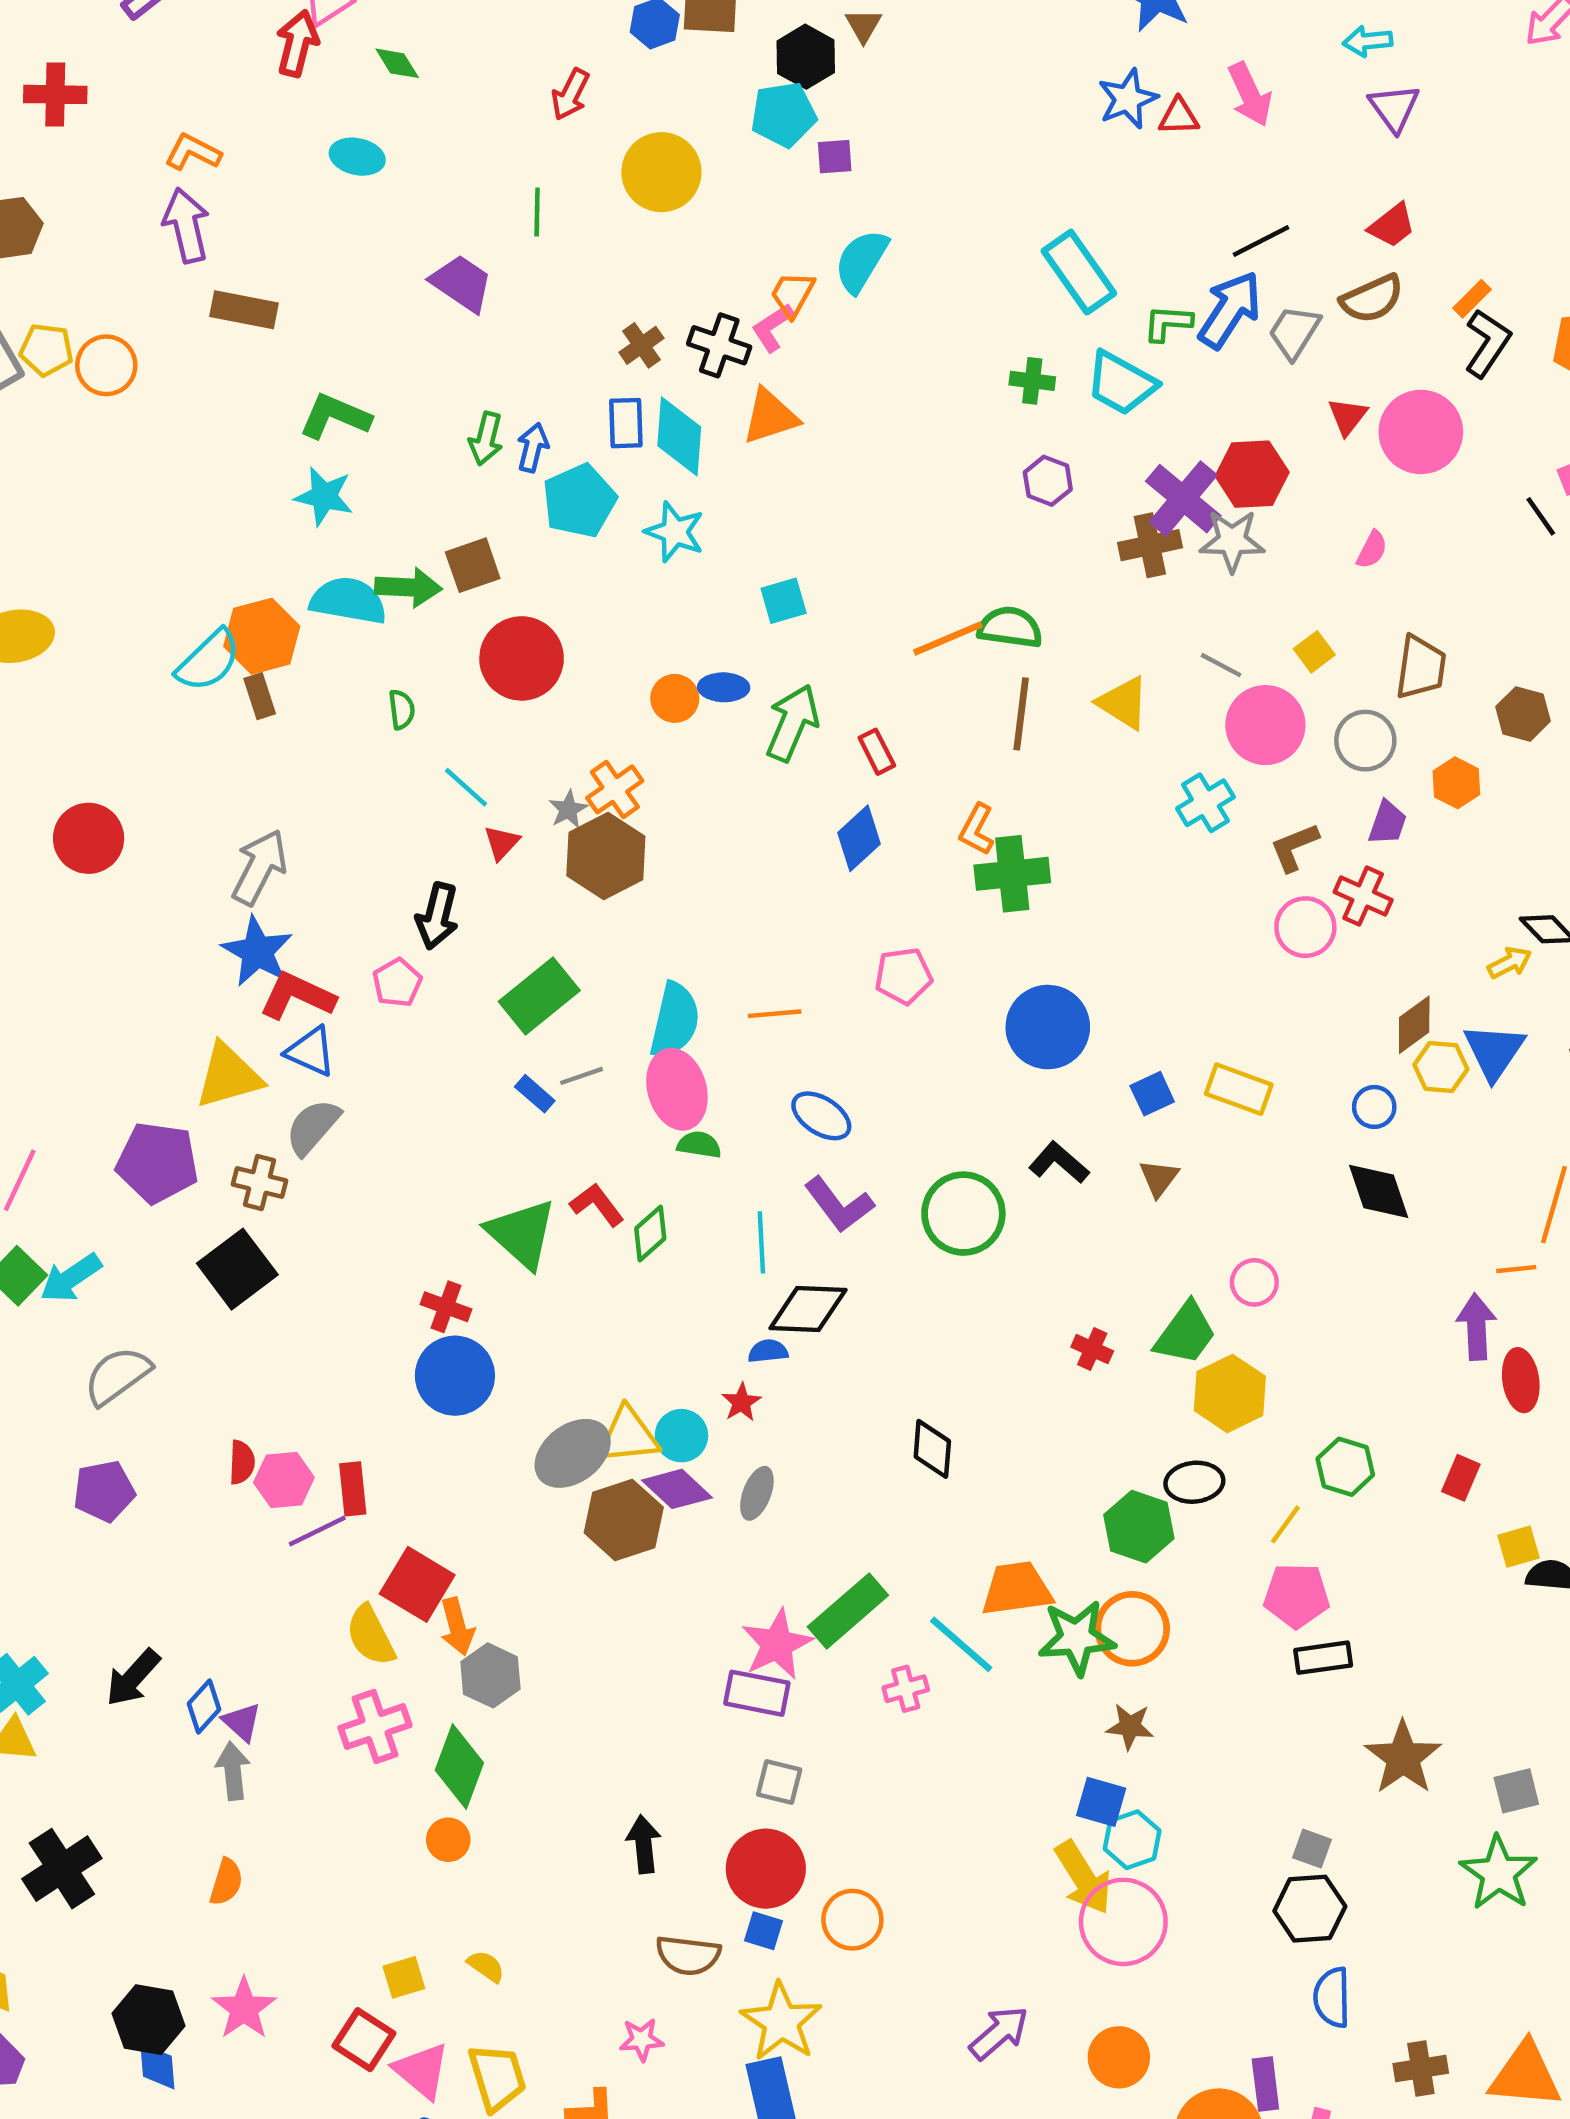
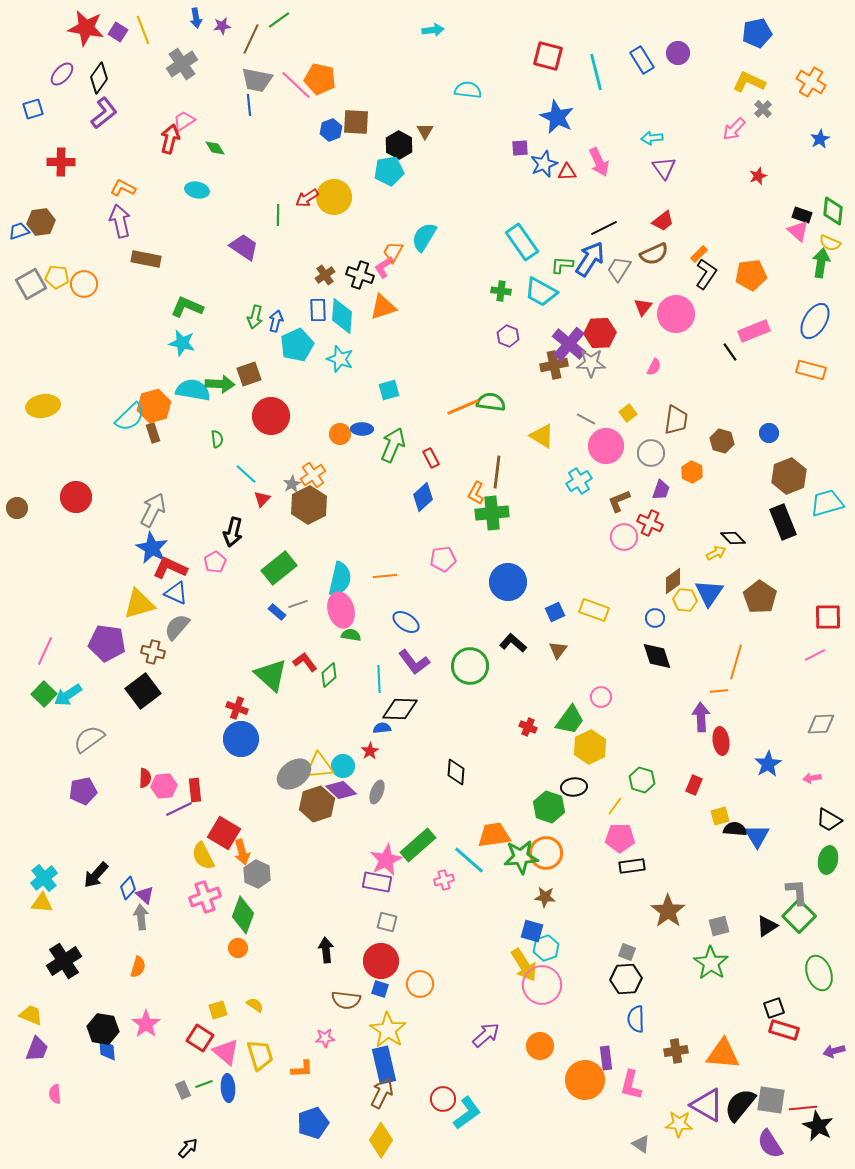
red arrow: (570, 94) -> (307, 198), moved, turned 30
purple square: (835, 157) -> (520, 148), moved
brown line: (1021, 714) -> (497, 472), moved

